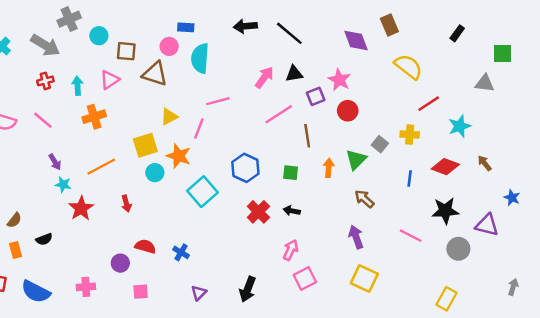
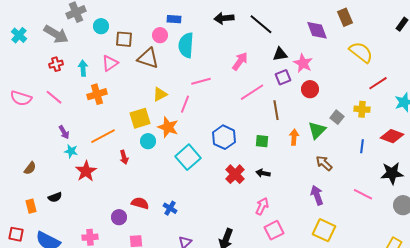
black triangle: (294, 74) -> (280, 54), moved
red arrow: (126, 204) -> (124, 157), moved
brown semicircle: (14, 220) -> (30, 168), moved

